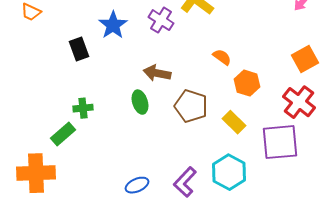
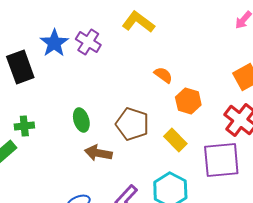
purple cross: (161, 20) -> (88, 42), moved
black rectangle: (79, 49) -> (20, 67), size x1.4
brown arrow: (157, 73) -> (98, 153), moved

